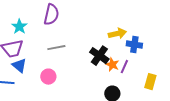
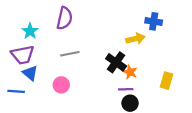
blue cross: (134, 45) -> (154, 21), moved
purple line: (124, 67) -> (126, 89), moved, turned 64
yellow rectangle: (150, 82) -> (167, 81), moved

